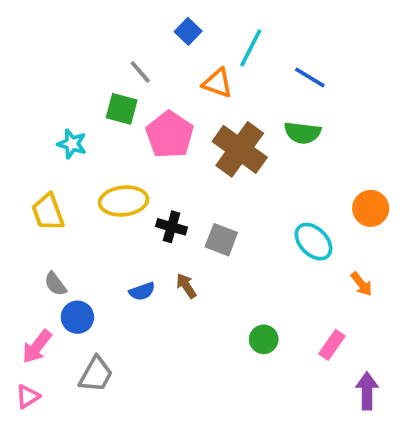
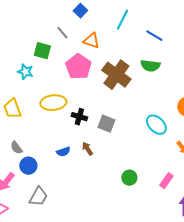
blue square: (188, 31) -> (80, 11), moved
orange triangle: (218, 83) -> (91, 41), moved
green square: (122, 109) -> (42, 51), moved

